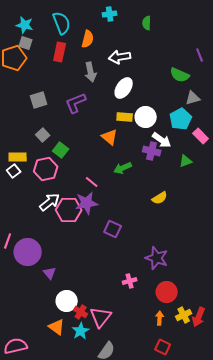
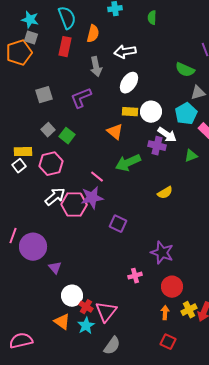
green square: (61, 150) -> (67, 136), moved
green arrow: (123, 168) -> (128, 163), size x1.4

